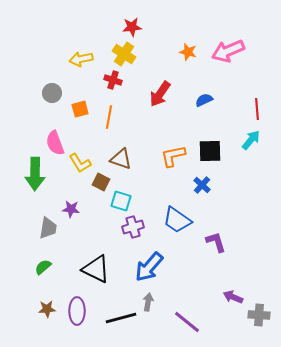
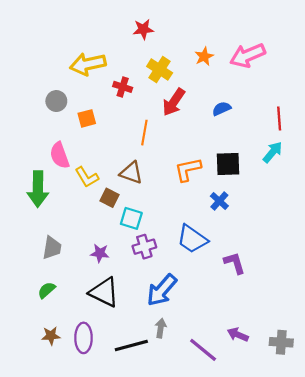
orange star: (188, 52) -> (204, 56), turned 30
yellow cross: (124, 54) -> (160, 70), moved
yellow arrow: (81, 59) -> (88, 64), size x1.4
orange line: (109, 117) -> (144, 133), moved
purple star: (71, 209) -> (100, 253), moved
purple arrow: (233, 297) -> (238, 335), moved

